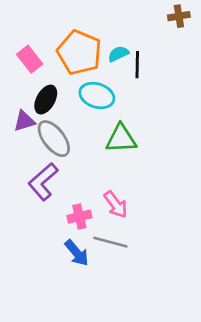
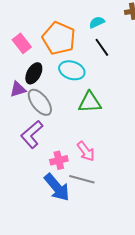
cyan semicircle: (118, 54) -> (97, 22), moved
black line: (137, 65) -> (102, 47), turned -36
blue arrow: (77, 253) -> (57, 187), size x1.4

